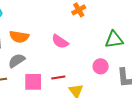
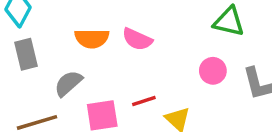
orange semicircle: (19, 37) -> (92, 38), moved
green triangle: (114, 40) -> (229, 22), turned 30

